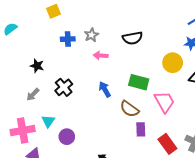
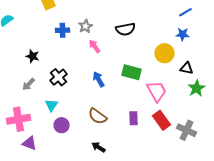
pink arrow: (101, 55) -> (95, 46), turned 48
brown semicircle: (129, 109) -> (98, 116), moved
cyan triangle: (48, 121) -> (52, 105), moved
red rectangle: (167, 144) -> (162, 120), moved

